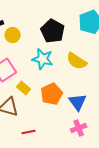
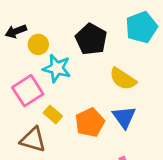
cyan star: (43, 59) -> (57, 68), moved
blue triangle: (78, 102) -> (124, 117), moved

